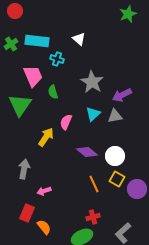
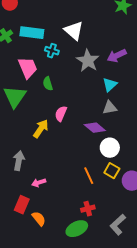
white triangle: (79, 39) -> (74, 31), size x1.5
gray star: (92, 82) -> (88, 61), moved
purple arrow: (122, 95) -> (117, 56), moved
cyan triangle: (93, 114) -> (110, 85), moved
purple diamond: (87, 152) -> (95, 128), moved

